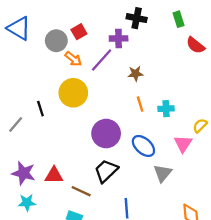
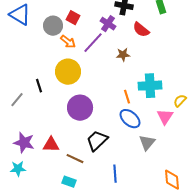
red square: (79, 32) -> (73, 18), turned -32
purple cross: (119, 38) -> (108, 24), turned 35
red semicircle: (195, 45) -> (141, 30), moved
orange line: (140, 104) -> (127, 97), moved
cyan cross: (166, 109) -> (150, 86), size x1.6
purple circle: (106, 134) -> (80, 108), moved
cyan star: (27, 203) -> (18, 169), moved

